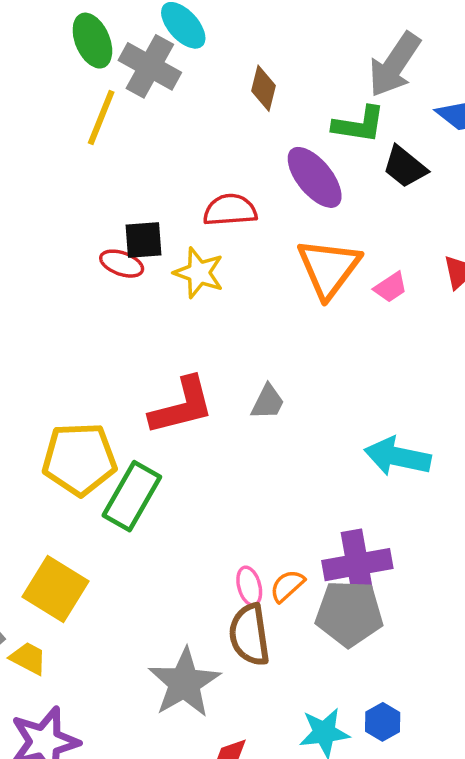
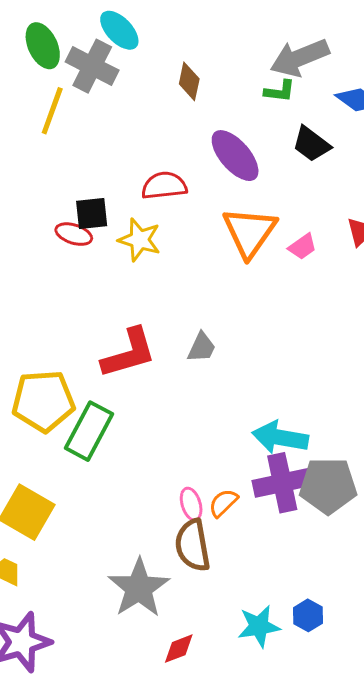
gray arrow: (394, 65) -> (300, 58), turned 36
green L-shape: (359, 125) -> (280, 91), moved, size x0.7
cyan arrow: (398, 457) -> (280, 437), moved
gray pentagon: (349, 613) -> (328, 486), moved

